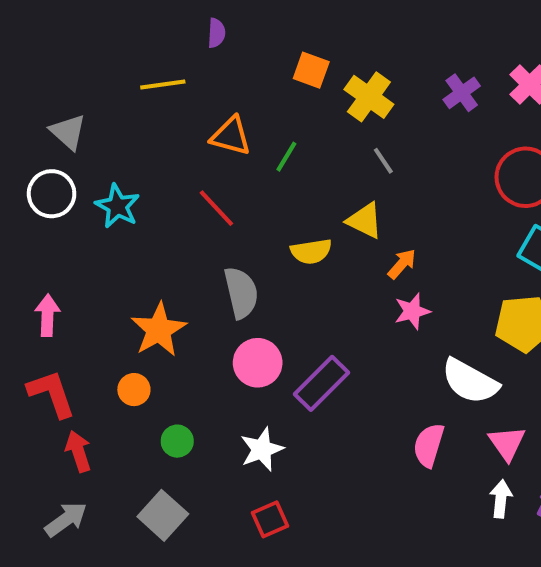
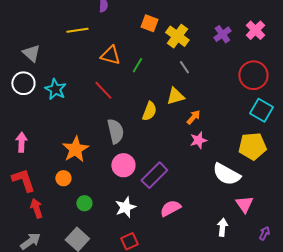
yellow triangle: (365, 221) -> (175, 96), turned -42
yellow semicircle: (311, 251) -> (149, 111), turned -60
pink semicircle: (429, 445) -> (170, 208), moved, turned 45
white arrow: (501, 499) -> (222, 227), moved

